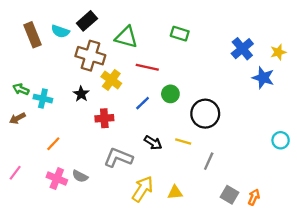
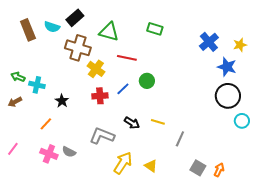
black star: (81, 94) -> (62, 101), moved
black circle: (205, 114) -> (228, 96), moved
red cross: (104, 118) -> (100, 96), moved
yellow triangle: (175, 192) -> (151, 166), turned 40

